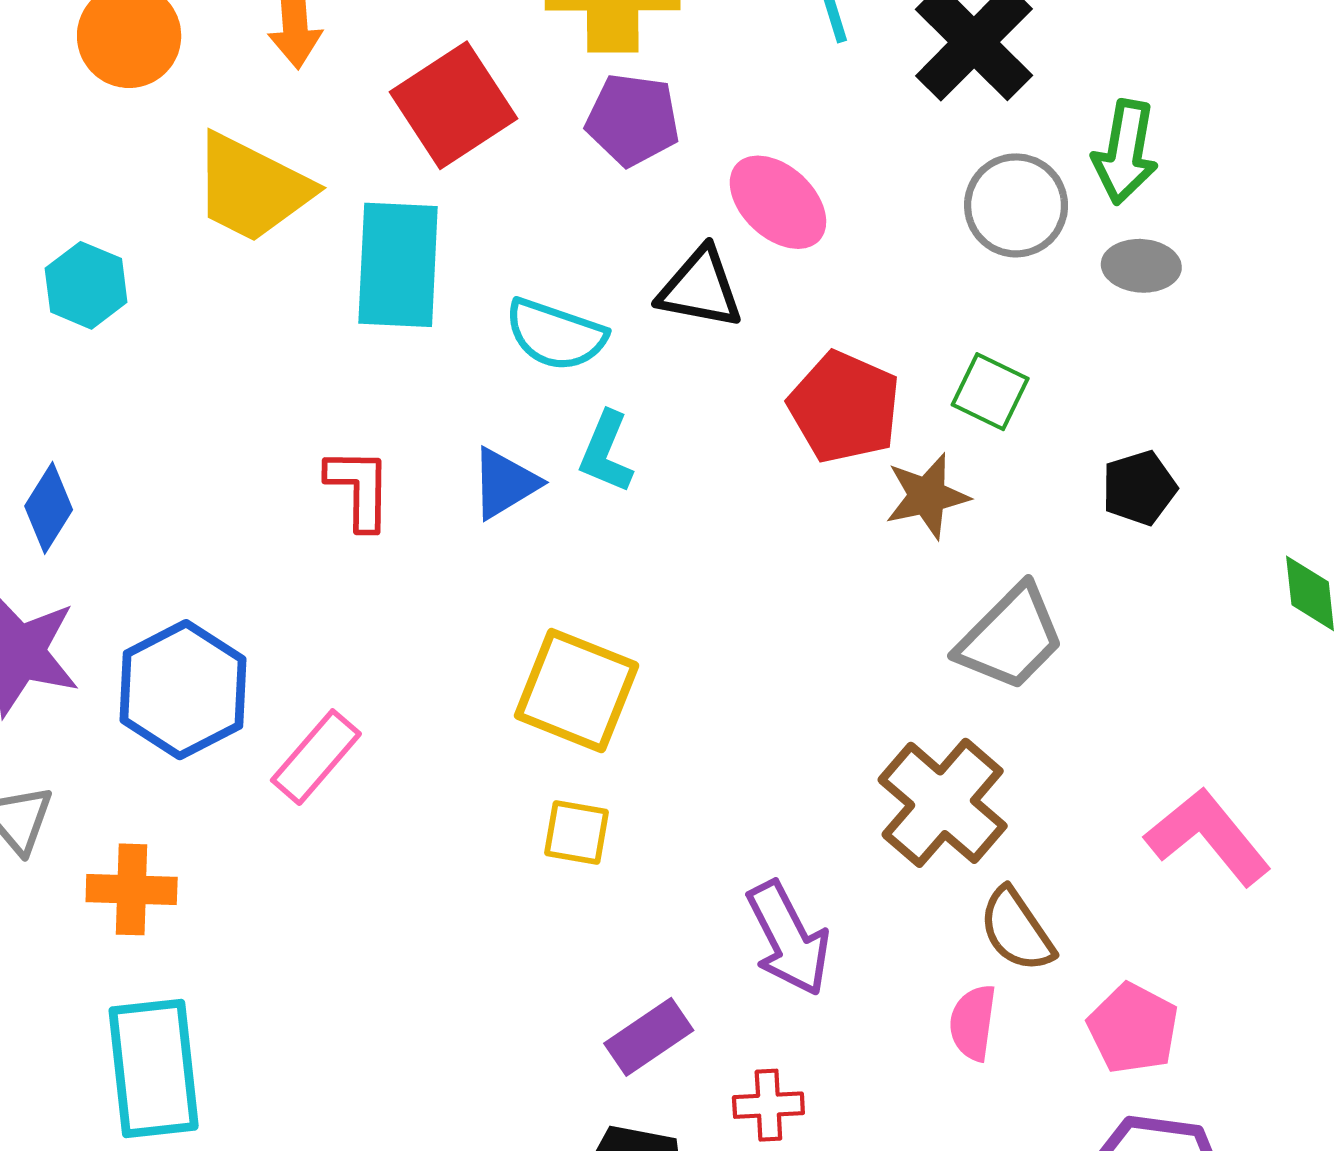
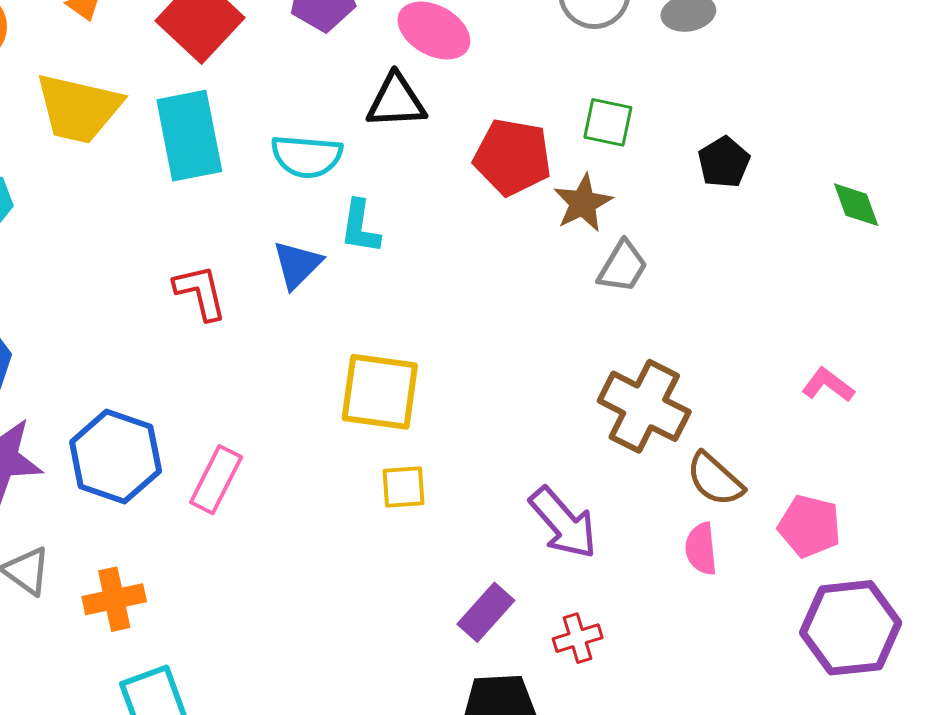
gray trapezoid: (1011, 638) -> (623, 267), moved, size x0.7
pink L-shape: (1208, 837) -> (828, 385), size x0.6

